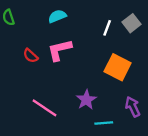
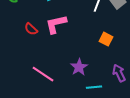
orange square: (118, 67) -> (106, 39), size x0.6

